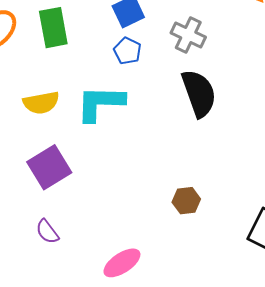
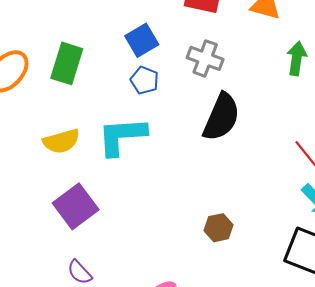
green rectangle: (53, 28) -> (67, 63), turned 33
black semicircle: (199, 93) -> (221, 117), turned 48

